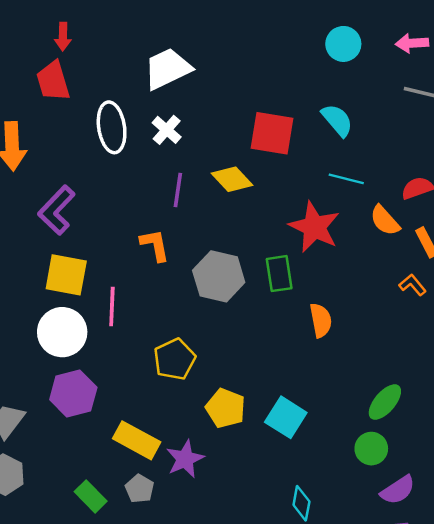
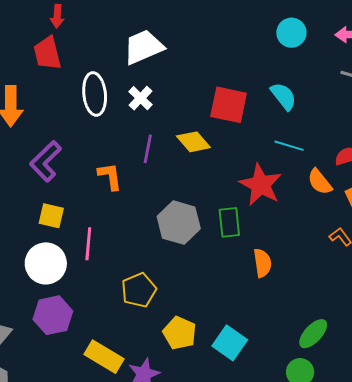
orange L-shape: (155, 245) -> (110, 176), moved
yellow square: (66, 275) -> (51, 216), size x0.7

